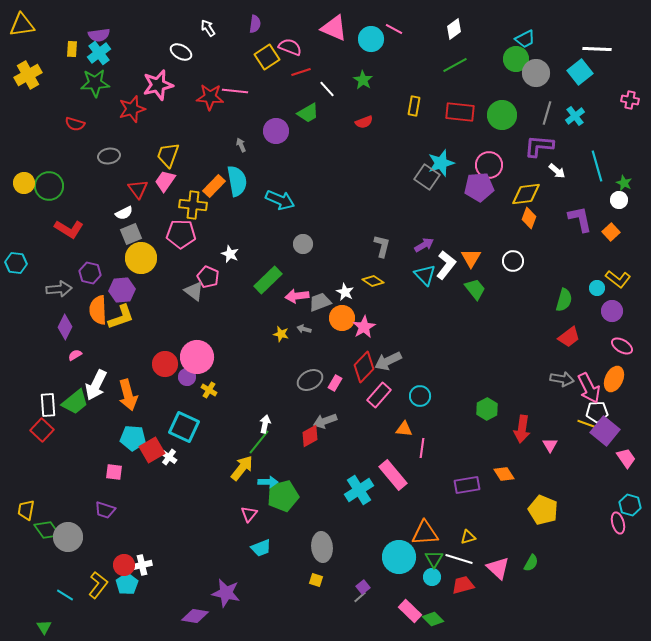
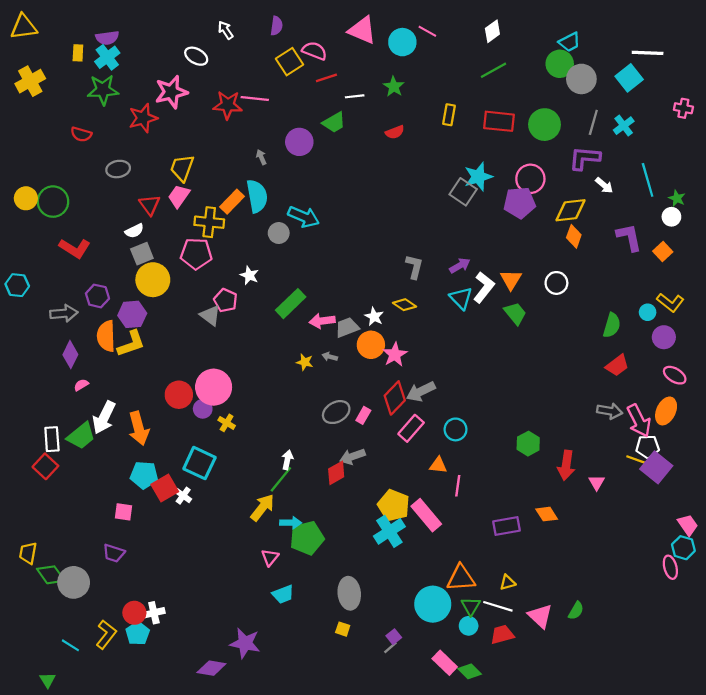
white line: (327, 89) -> (355, 96), turned -54
gray circle: (303, 244) -> (279, 233), moved
pink trapezoid: (626, 458) -> (688, 525), moved
yellow pentagon: (543, 510) -> (394, 505), moved

